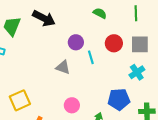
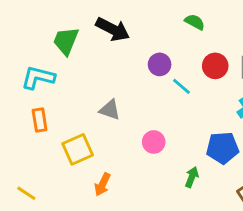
cyan line: (91, 57) -> (182, 86), turned -32
gray triangle: (63, 67) -> (110, 110), moved
pink circle: (72, 105) -> (154, 142), moved

